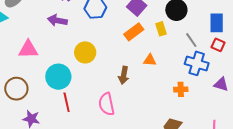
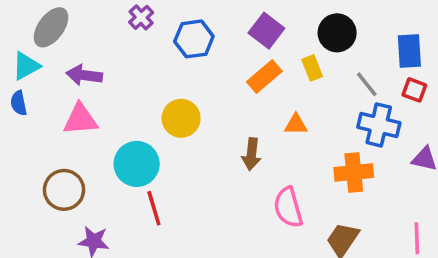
purple arrow: (57, 20) -> (84, 75), moved
orange cross: (181, 89) -> (354, 172), size x1.5
pink semicircle: (107, 104) -> (288, 207), moved

